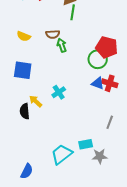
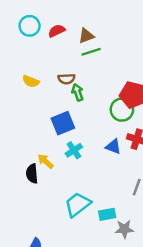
green line: (73, 12) -> (91, 52), turned 63
blue square: (23, 70) -> (63, 123), moved, turned -30
blue triangle: (98, 83) -> (113, 147), moved
cyan trapezoid: (62, 154) -> (78, 204), moved

